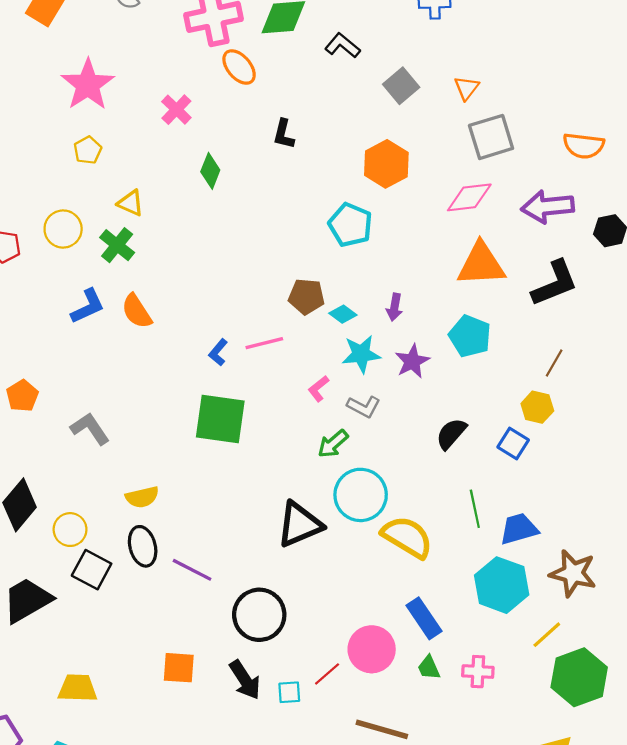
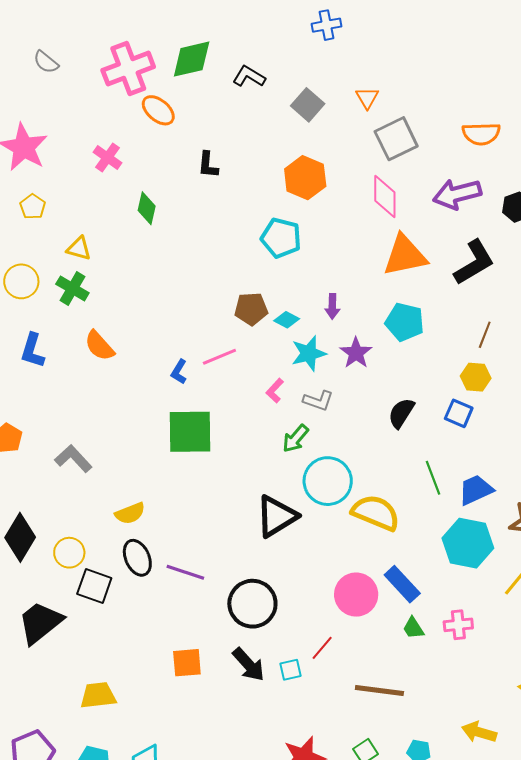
pink diamond: (469, 197) -> (385, 196), turned -75
blue L-shape: (88, 306) -> (32, 351), moved, turned 141
pink circle: (372, 649) -> (356, 595), moved

